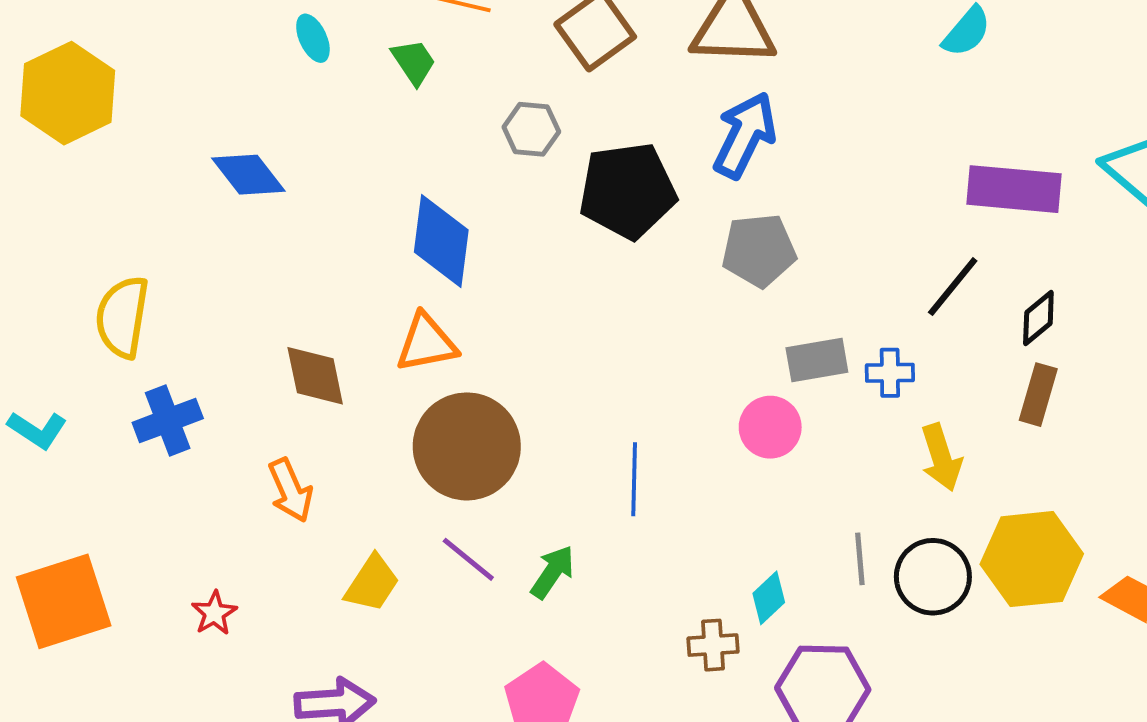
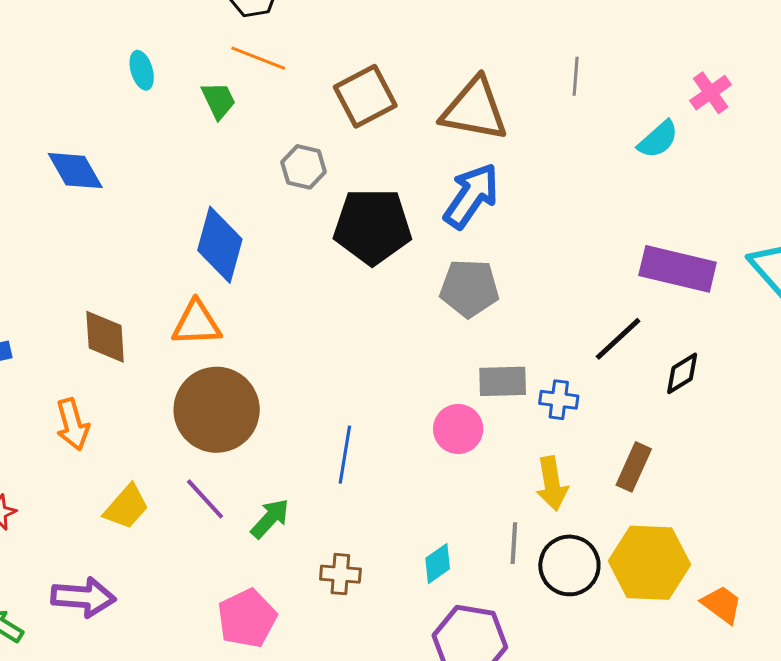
brown rectangle: (1038, 395) -> (634, 467), moved
yellow arrow: (941, 457) -> (552, 484), moved
brown cross: (713, 645) -> (340, 574), moved

